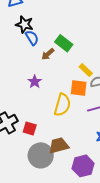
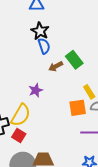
orange square: (79, 88) -> (78, 108), turned -30
yellow semicircle: (62, 105) -> (21, 115), moved

